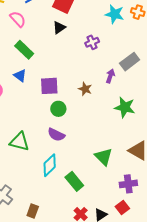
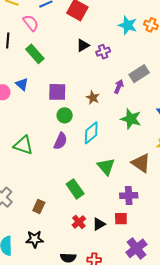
black triangle: (59, 28) -> (83, 45), moved
blue triangle: (20, 75) -> (22, 84), moved
purple semicircle: (56, 135) -> (60, 141), turned -96
cyan diamond: (50, 165) -> (91, 133), moved
red square: (122, 207) -> (121, 219), turned 32
brown rectangle: (33, 211) -> (39, 206), moved

